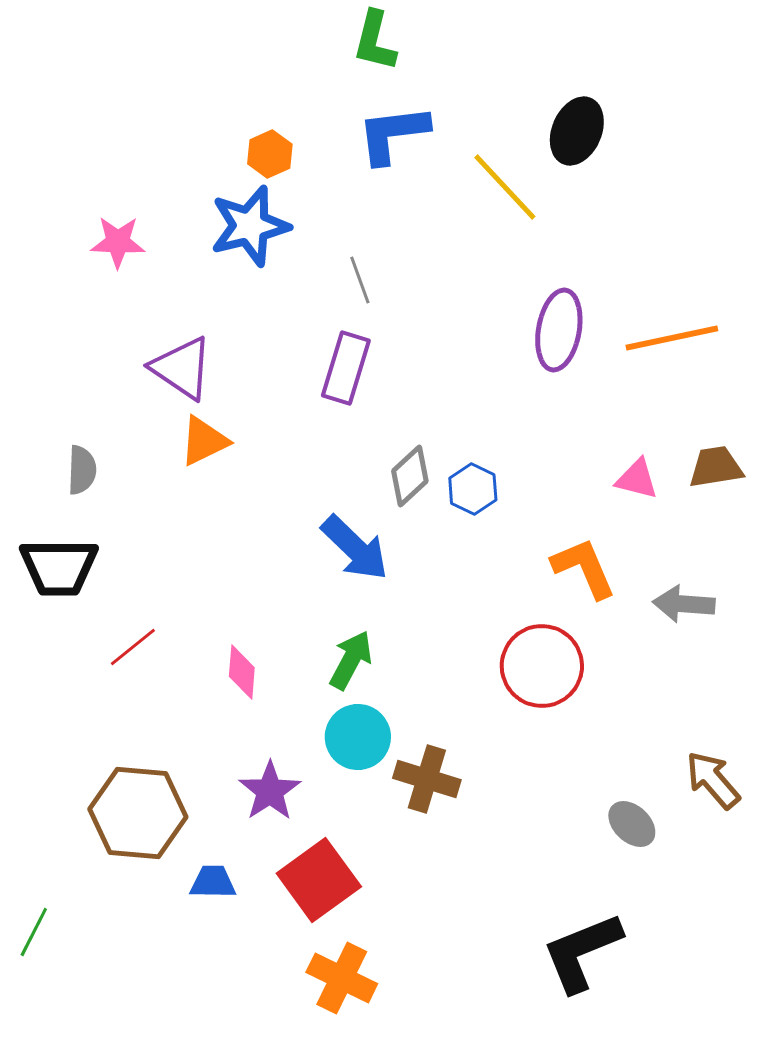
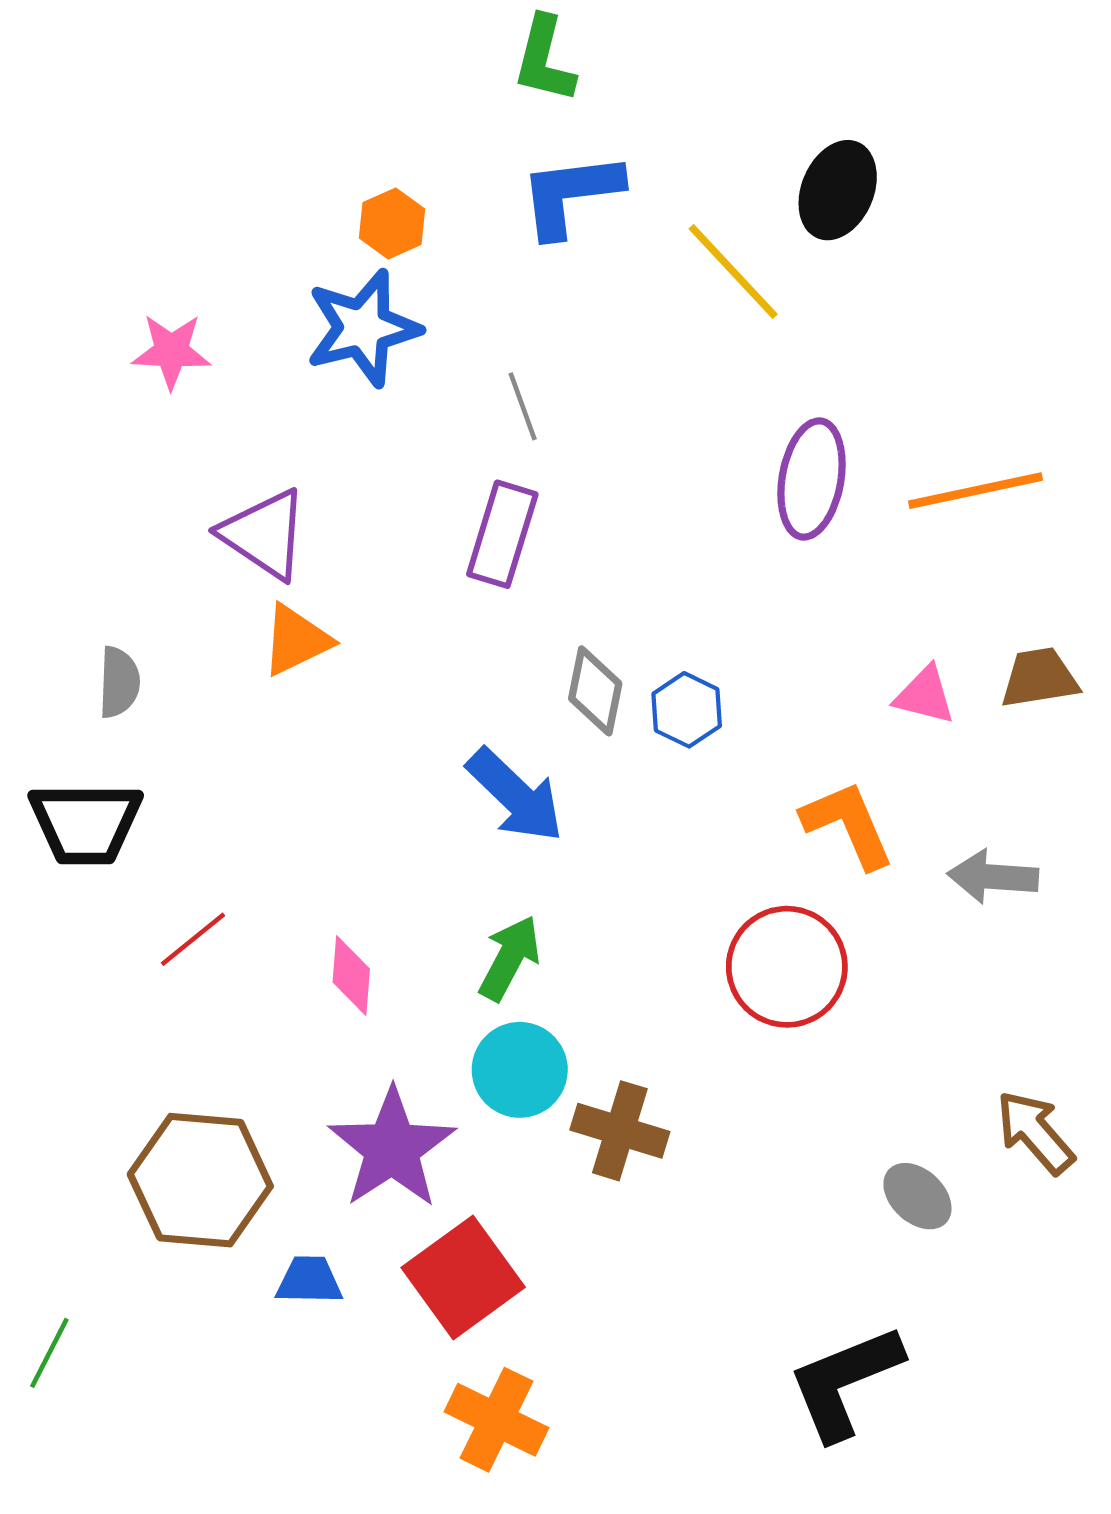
gray diamond: (410, 476) -> (595, 691), turned -36
purple star: (270, 791) -> (392, 1148), size x1.4

